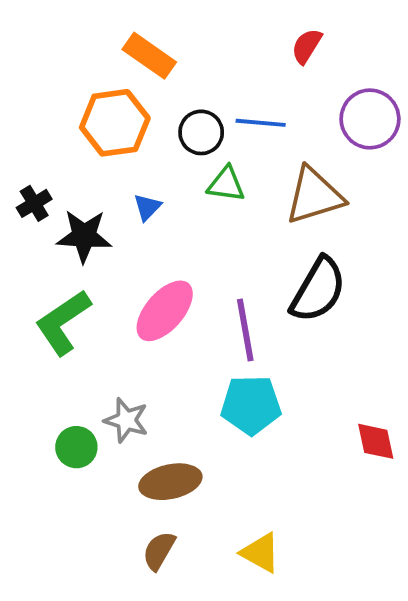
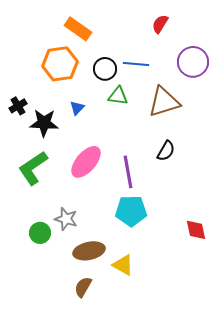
black semicircle: (318, 290) -> (166, 151), size x0.6
yellow triangle: (261, 553) -> (123, 265), moved

